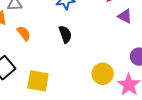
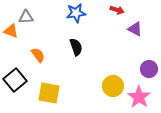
orange semicircle: (24, 33) -> (38, 55), moved

